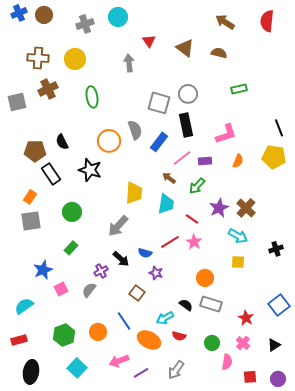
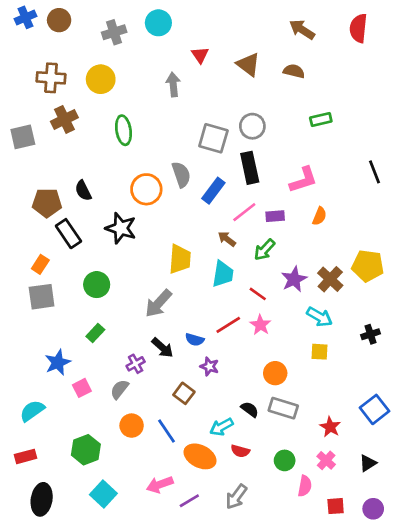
yellow pentagon: (274, 157) -> (368, 266), moved
orange circle: (98, 332) -> (132, 426), moved

